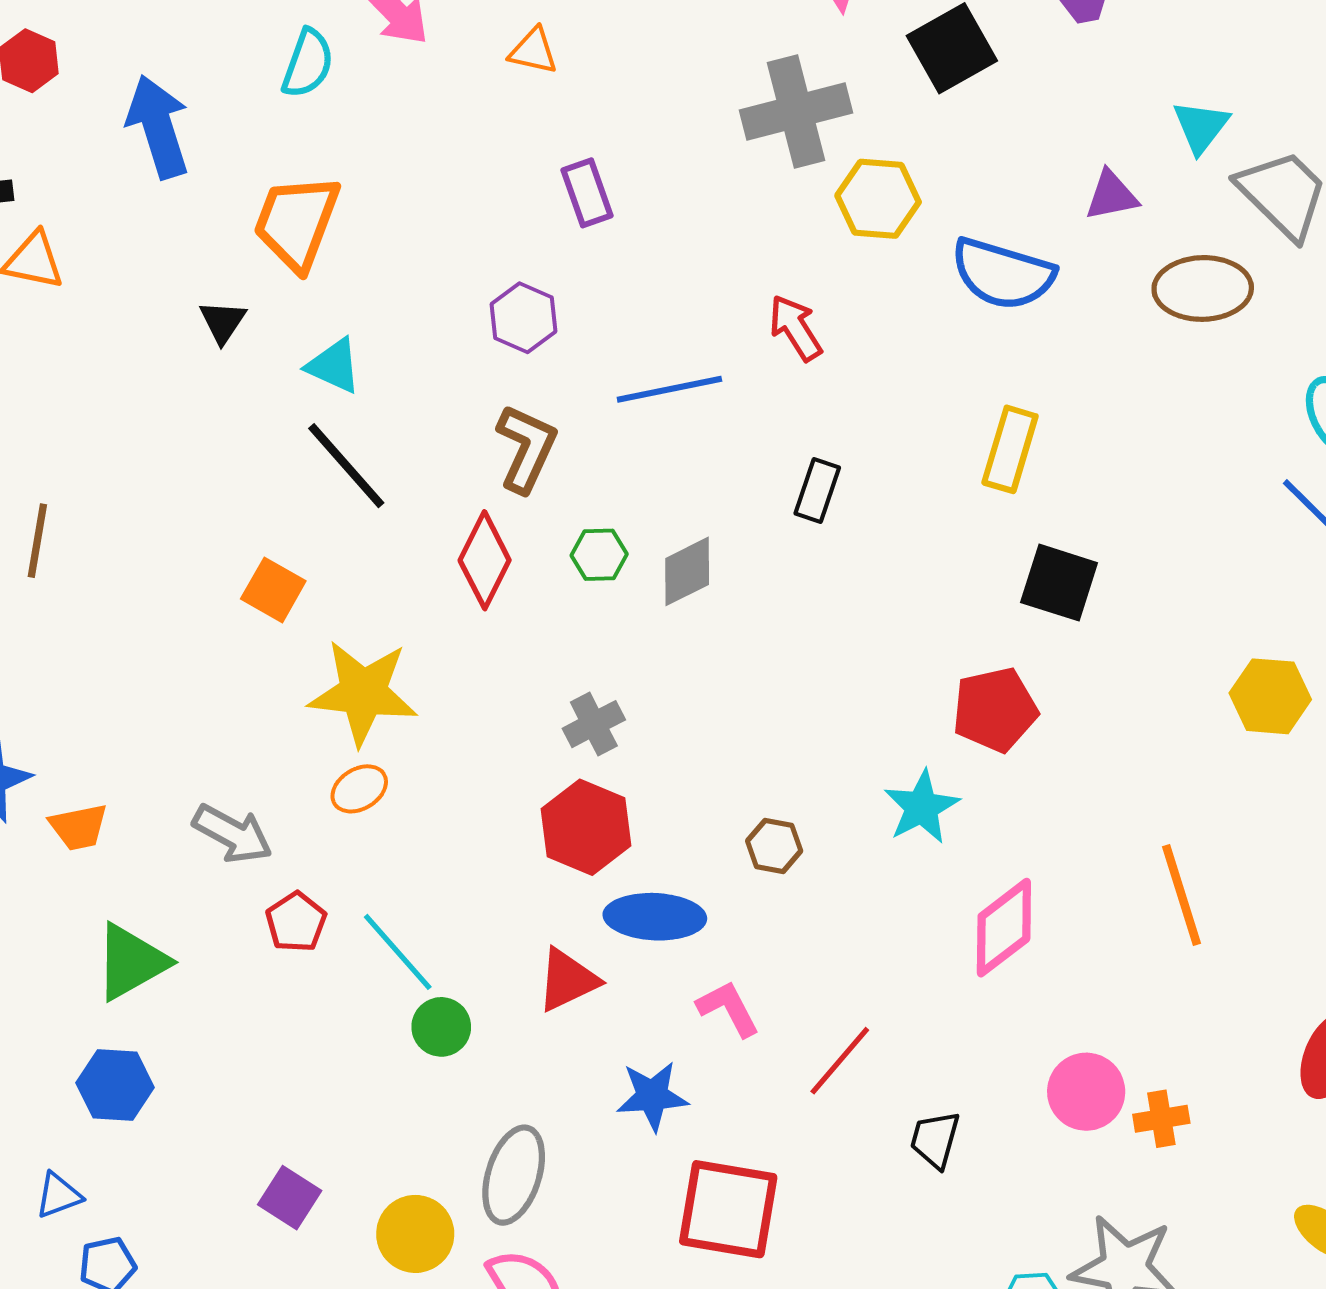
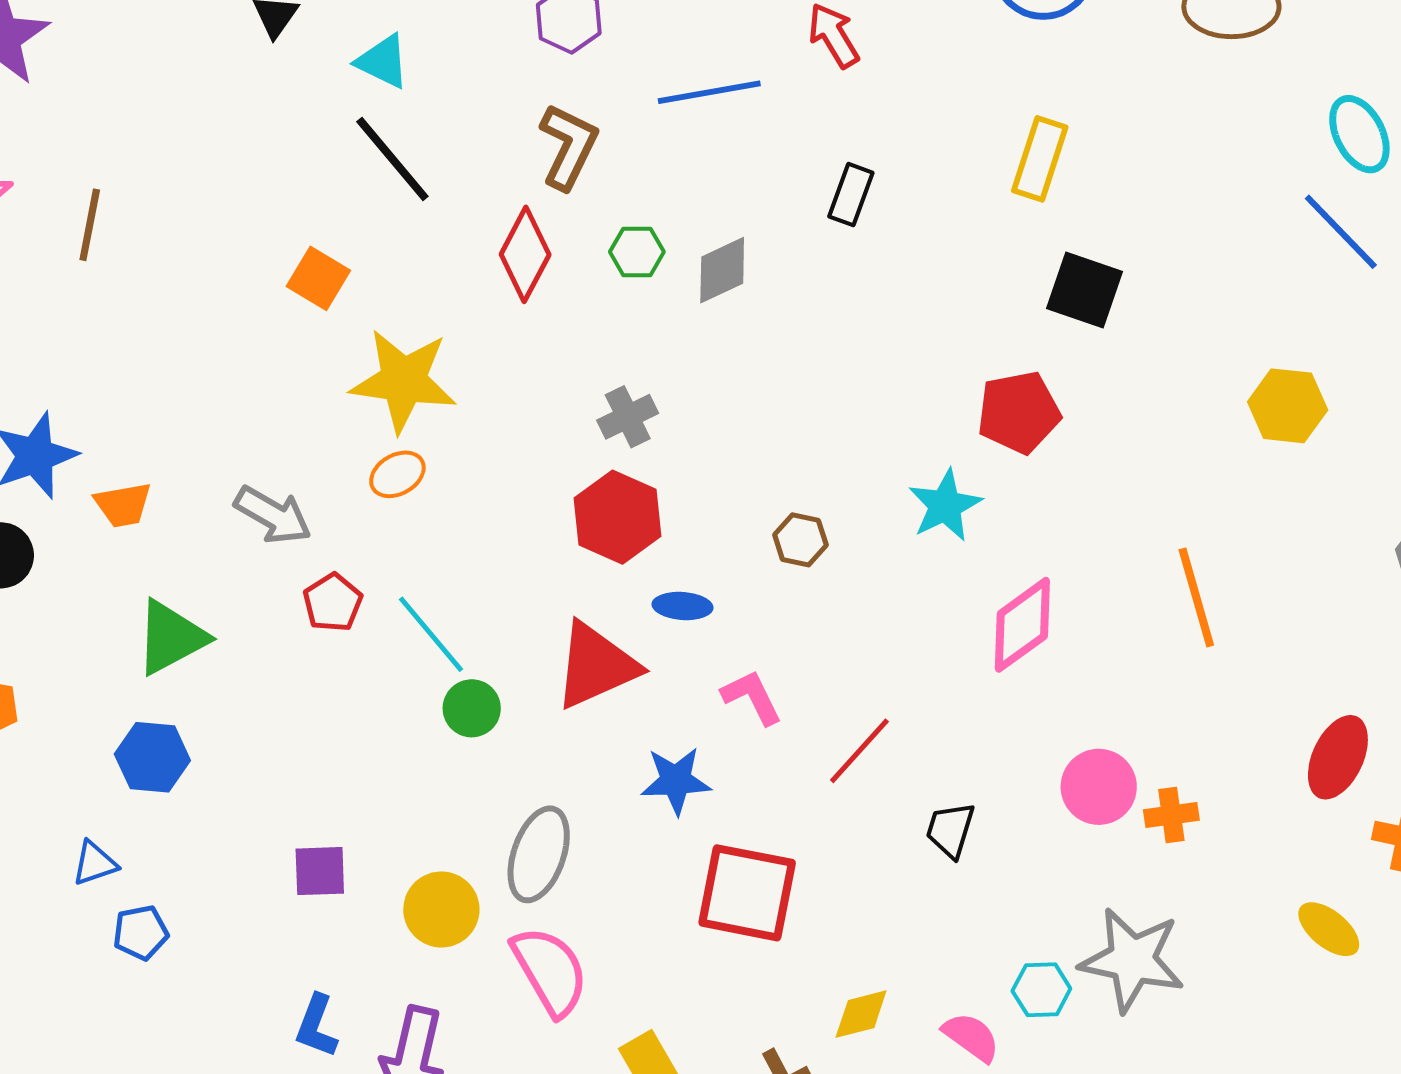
blue ellipse: (655, 917) -> (683, 606), size x0.6
red triangle: (568, 980) -> (596, 666), size x1.4
purple square: (290, 1198) -> (320, 871), turned -36

